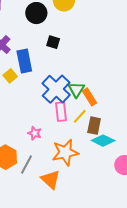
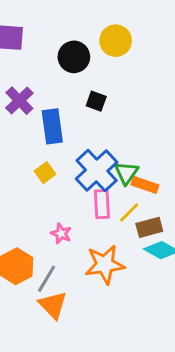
yellow square: (10, 76) -> (45, 173), moved
orange rectangle: (89, 97) -> (145, 185), turned -42
brown rectangle: (94, 126) -> (149, 227), turned 60
orange triangle: (51, 180) -> (53, 305), moved

